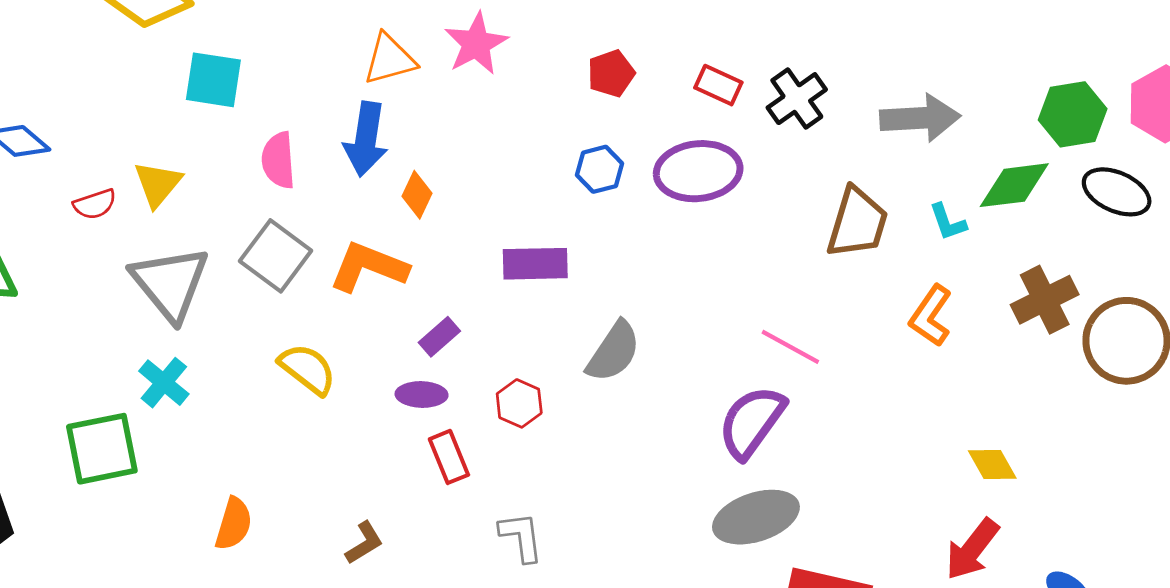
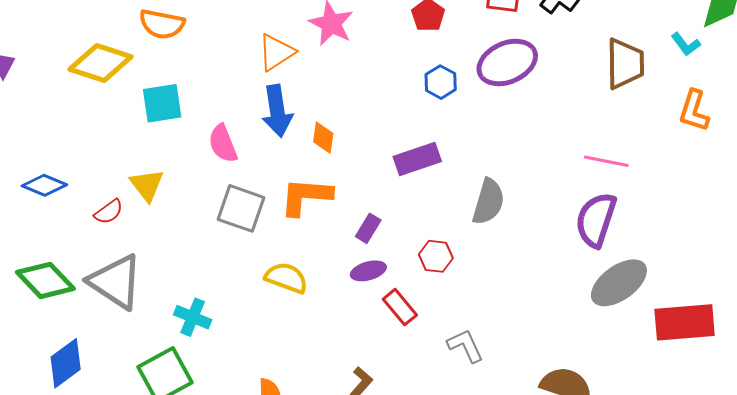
gray triangle: (170, 283) -> (116, 282), moved

